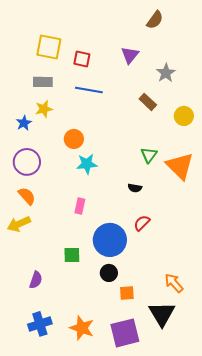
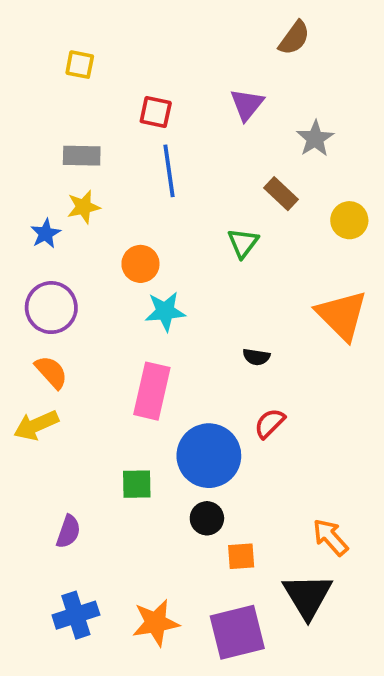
yellow square: (49, 47) -> (80, 65), moved, size x0.6
blue line: (89, 90) -> (169, 171), turned 72
green triangle: (149, 155) -> (243, 243), moved
pink rectangle: (80, 206) -> (152, 391), size x1.8
orange star: (82, 328) -> (156, 623), turned -30

